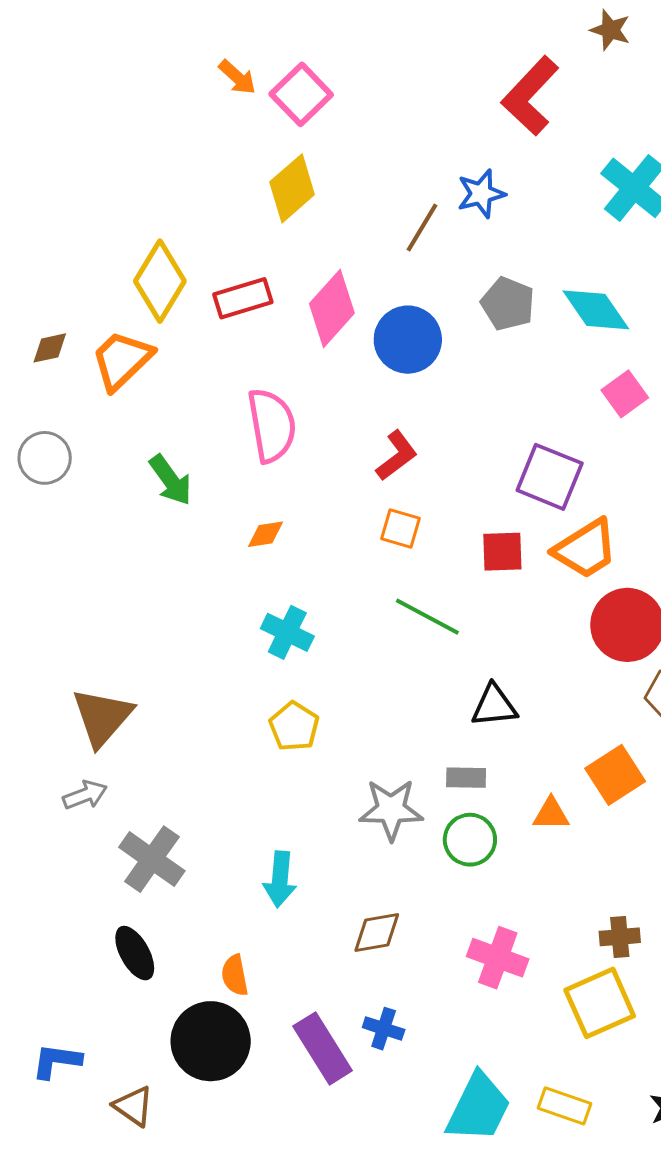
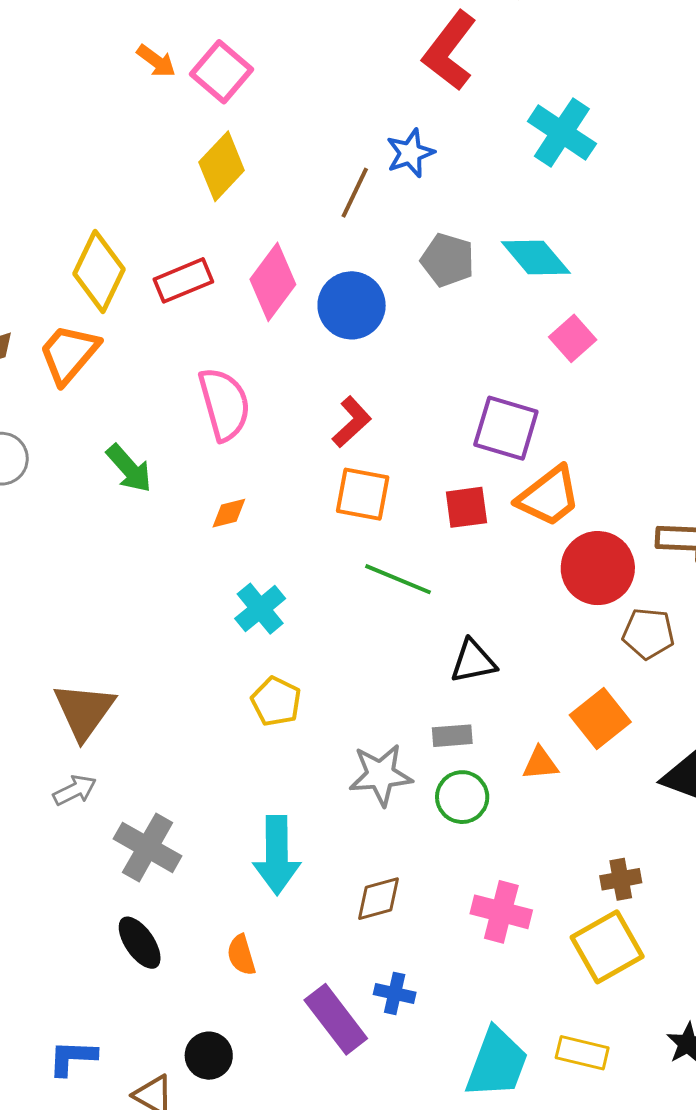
orange square: (400, 529) -> (363, 494), size x1.4
cyan cross: (287, 632) -> (260, 609), turned 30
cyan arrow: (280, 879) -> (277, 855), size x1.4
black circle: (211, 1041) -> (209, 1056), moved, size x0.6

